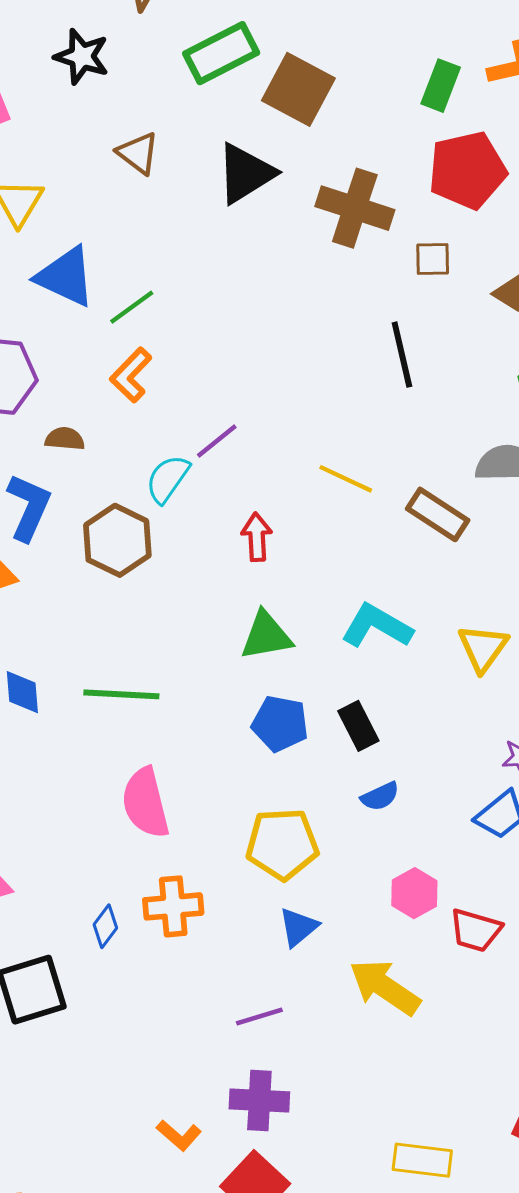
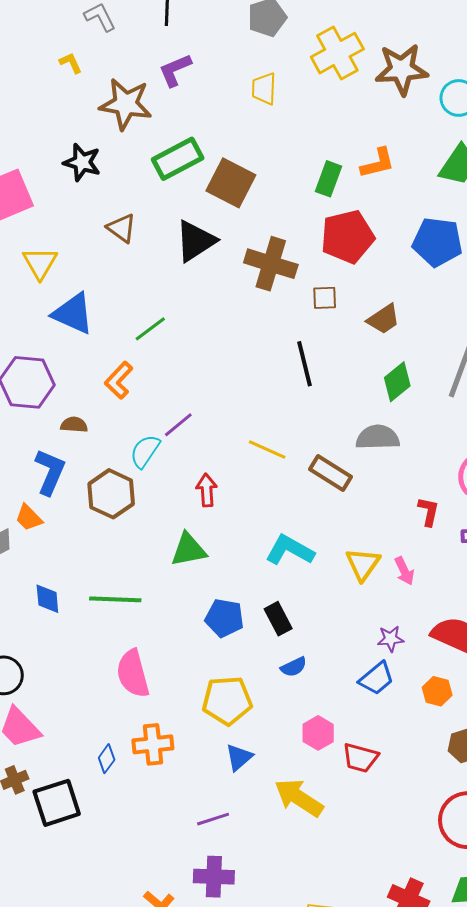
green line: (132, 307) -> (150, 329), moved
green triangle: (266, 636) -> (189, 550), moved

